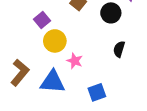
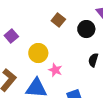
purple square: (42, 20) -> (11, 36), moved

